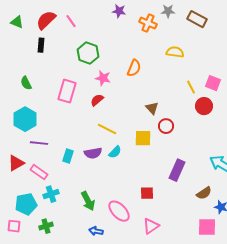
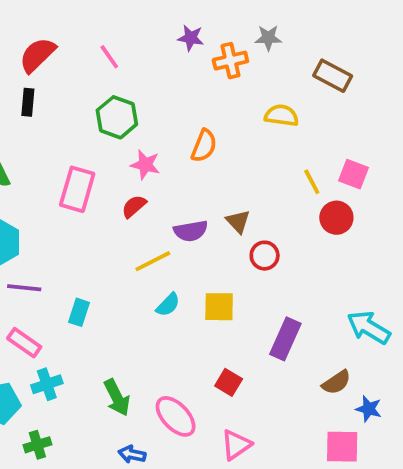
purple star: (119, 11) -> (191, 38), moved
brown rectangle: (197, 19) -> (333, 76), moved
pink line: (71, 21) -> (109, 57), moved
orange cross: (148, 23) -> (230, 61), turned -36
yellow line: (107, 129) -> (153, 261), turned -54
yellow square: (143, 138) -> (219, 307), moved
purple semicircle: (93, 153) -> (191, 231), moved
red square: (147, 193) -> (229, 382), turned 32

